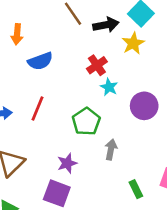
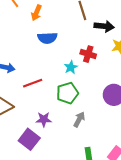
red cross: (97, 65) -> (88, 54), turned 35
cyan star: (109, 87) -> (71, 67), moved
red line: (38, 108) -> (33, 83), moved, turned 30

